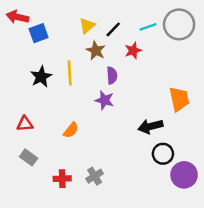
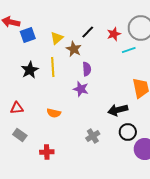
yellow triangle: (87, 26) -> (57, 38), moved
cyan line: (148, 27) -> (129, 50), moved
red star: (133, 51) -> (114, 34), moved
orange semicircle: (71, 130) -> (54, 113), turned 64
gray cross: (95, 176) -> (93, 136), moved

